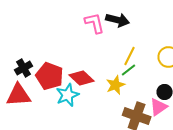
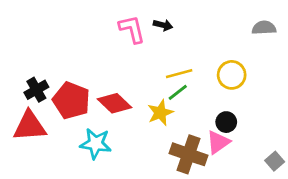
black arrow: (118, 20) -> (163, 25), size x0.6
yellow line: (130, 56) -> (179, 74), turned 48
cyan star: (68, 95) -> (96, 144), moved, turned 30

